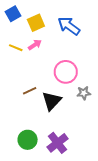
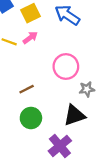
black triangle: (52, 101) -> (74, 115), moved, turned 30
green circle: (28, 140) -> (31, 118), moved

